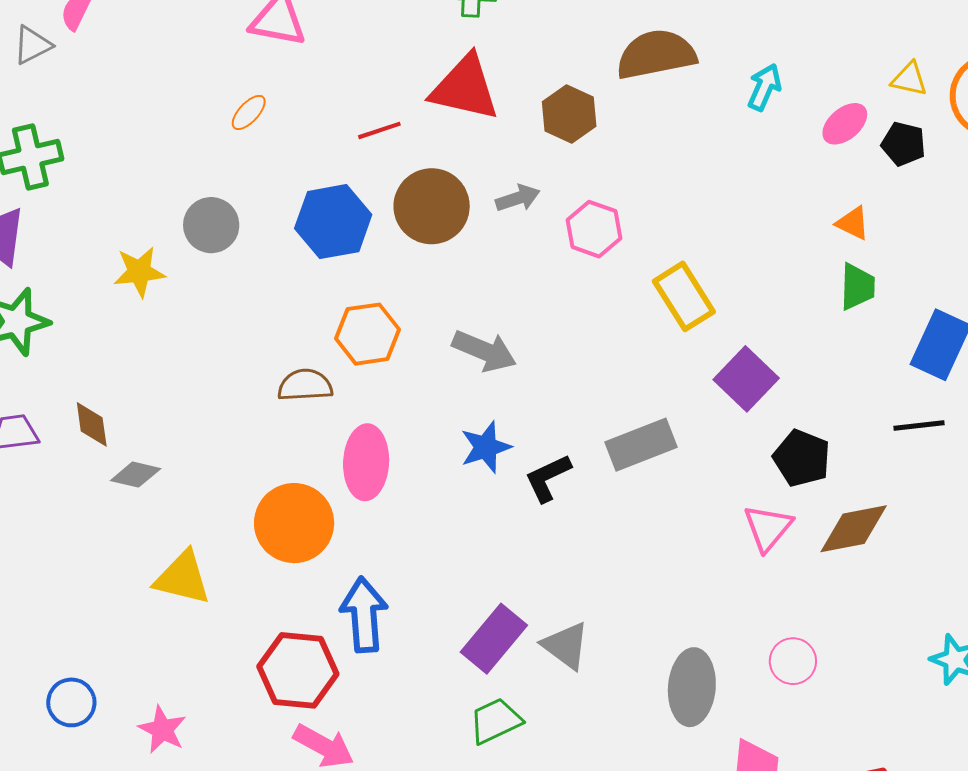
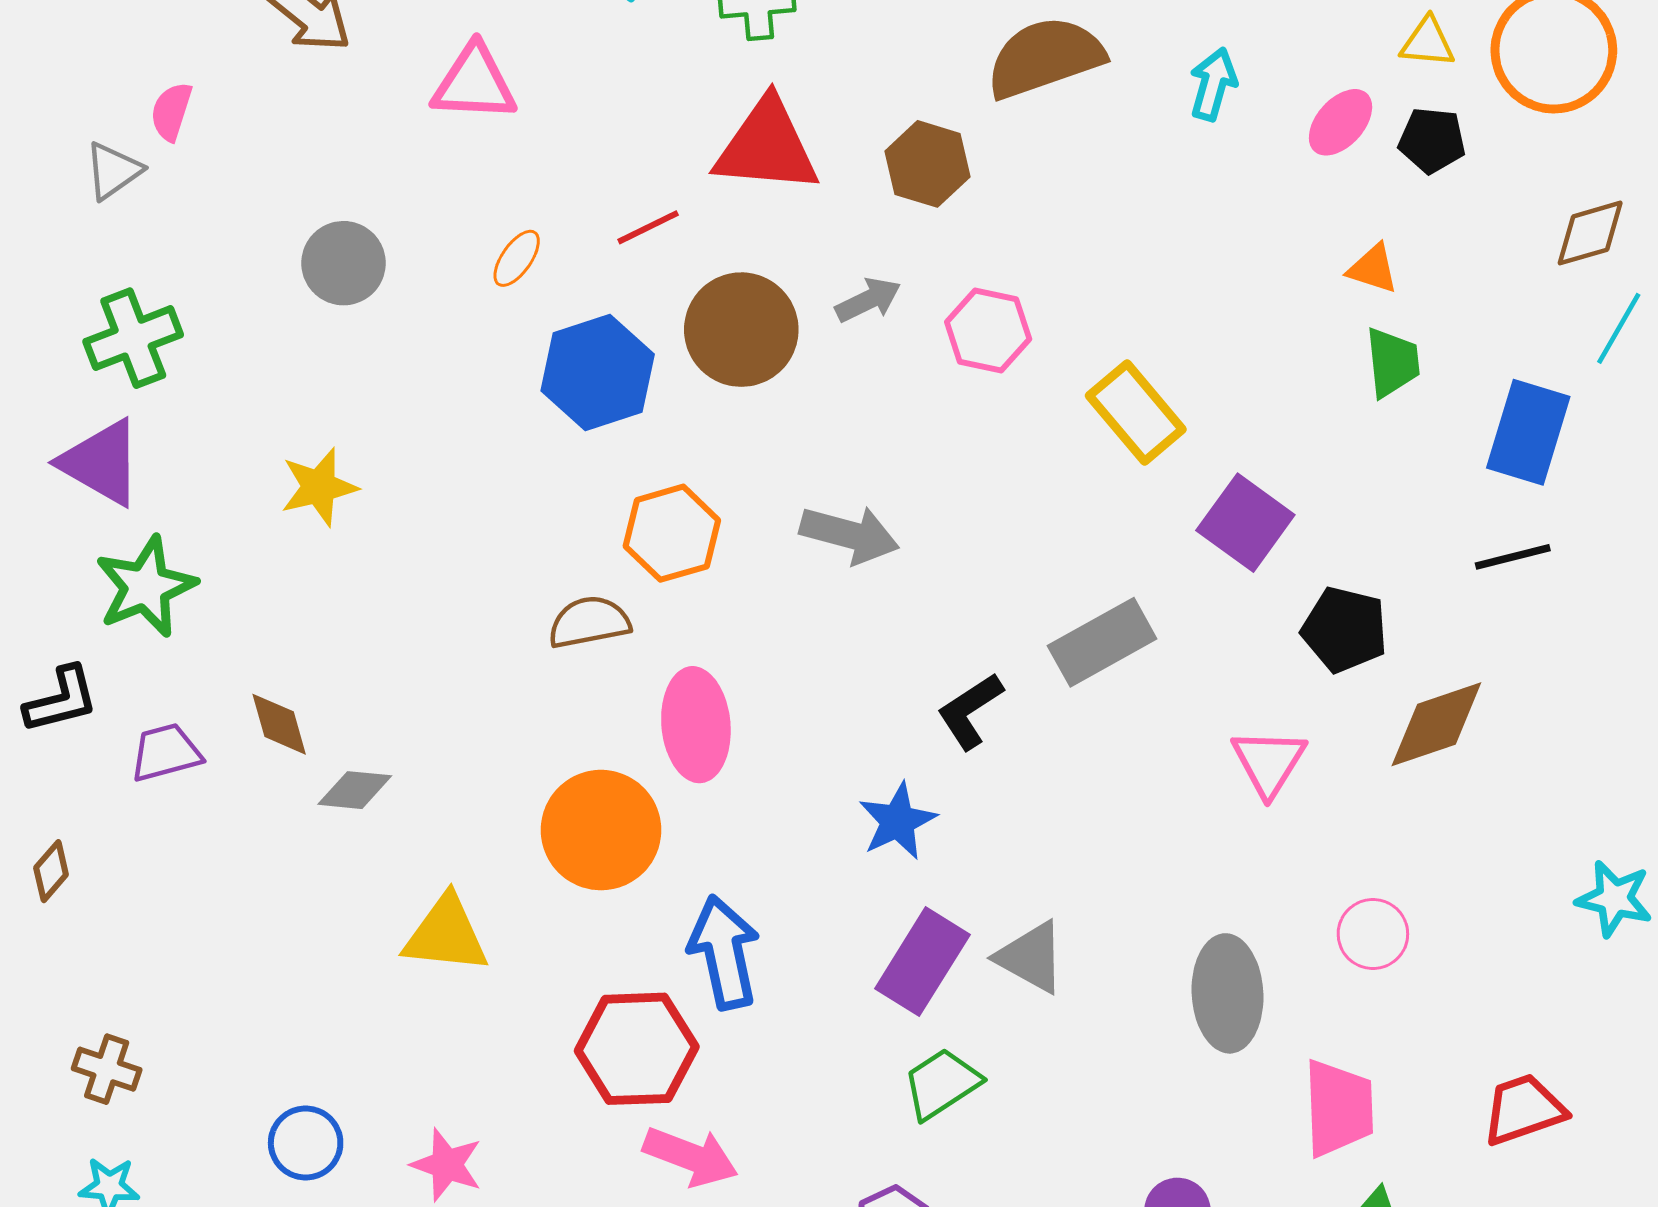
orange ellipse: (249, 112) -> (517, 258), moved
gray circle: (211, 225) -> (344, 263), moved
blue star: (486, 447) -> (898, 821), moved
pink triangle: (768, 528) -> (1269, 762), moved

